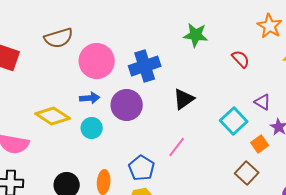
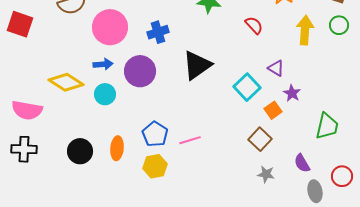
blue cross: (145, 66) -> (158, 32), size x0.7
black triangle: (184, 99) -> (197, 65), size x1.4
pink line: (177, 147) -> (190, 140), moved, turned 35

